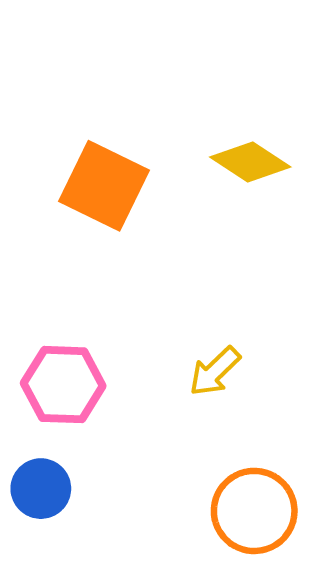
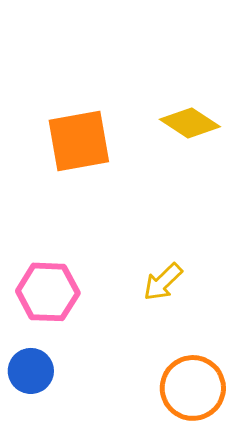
orange square: (104, 186) -> (79, 141), turned -36

